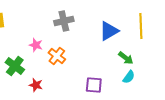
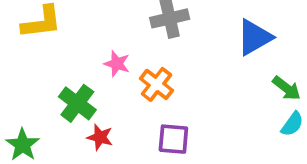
red star: (36, 85) -> (100, 137), moved
purple square: (94, 85) -> (173, 139), moved

